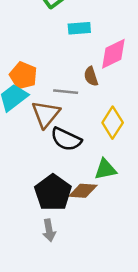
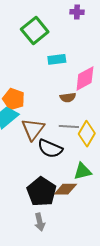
brown semicircle: (91, 76) -> (68, 97), turned -77
gray line: (66, 92) -> (69, 126), moved

